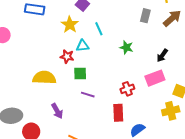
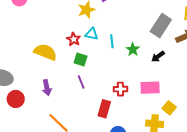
gray rectangle: (145, 16) -> (161, 26), size x1.6
cyan line: (99, 29) -> (112, 41), moved
black arrow: (162, 55) -> (158, 56), moved
purple line: (88, 95) -> (81, 82), turned 32

